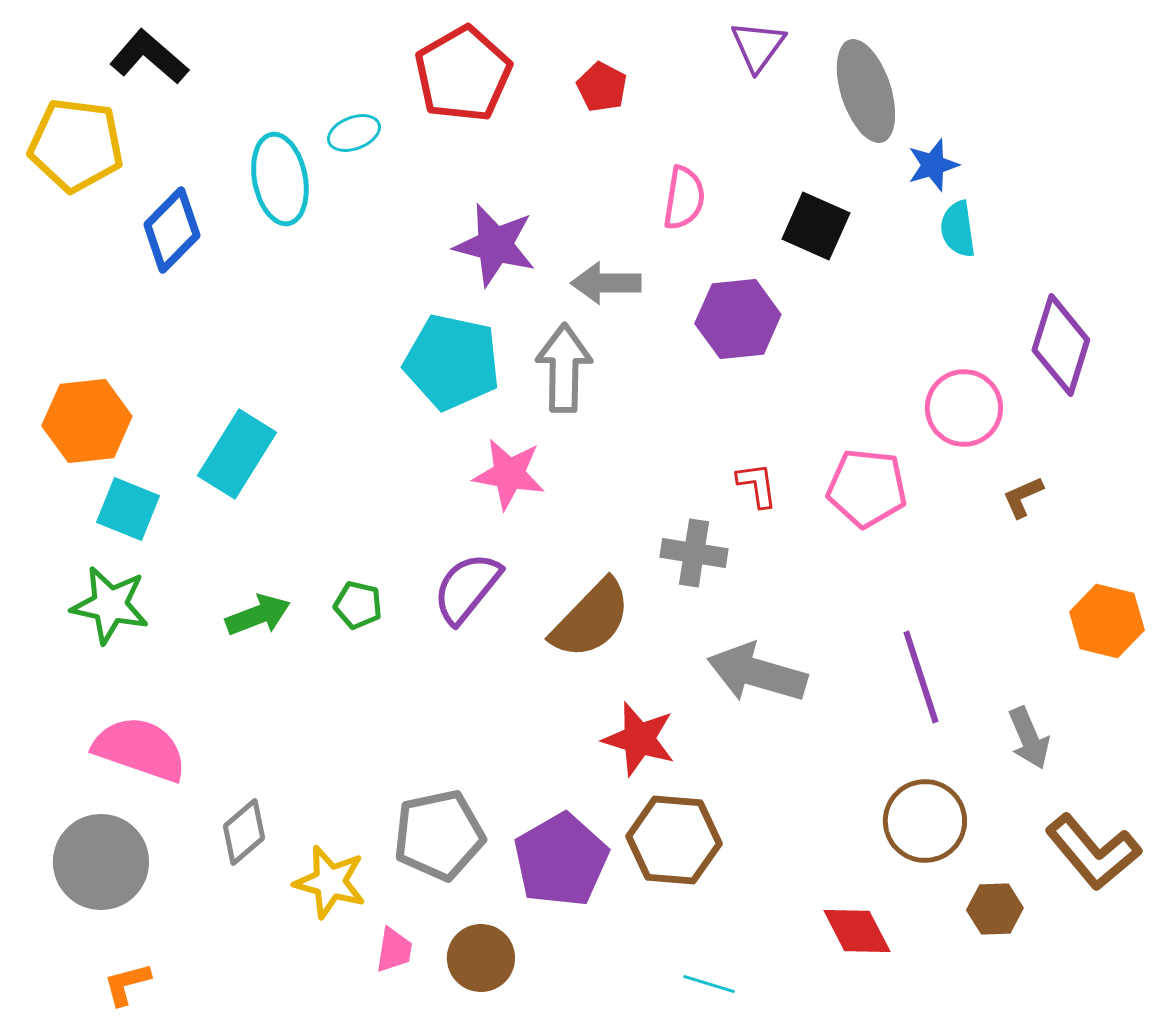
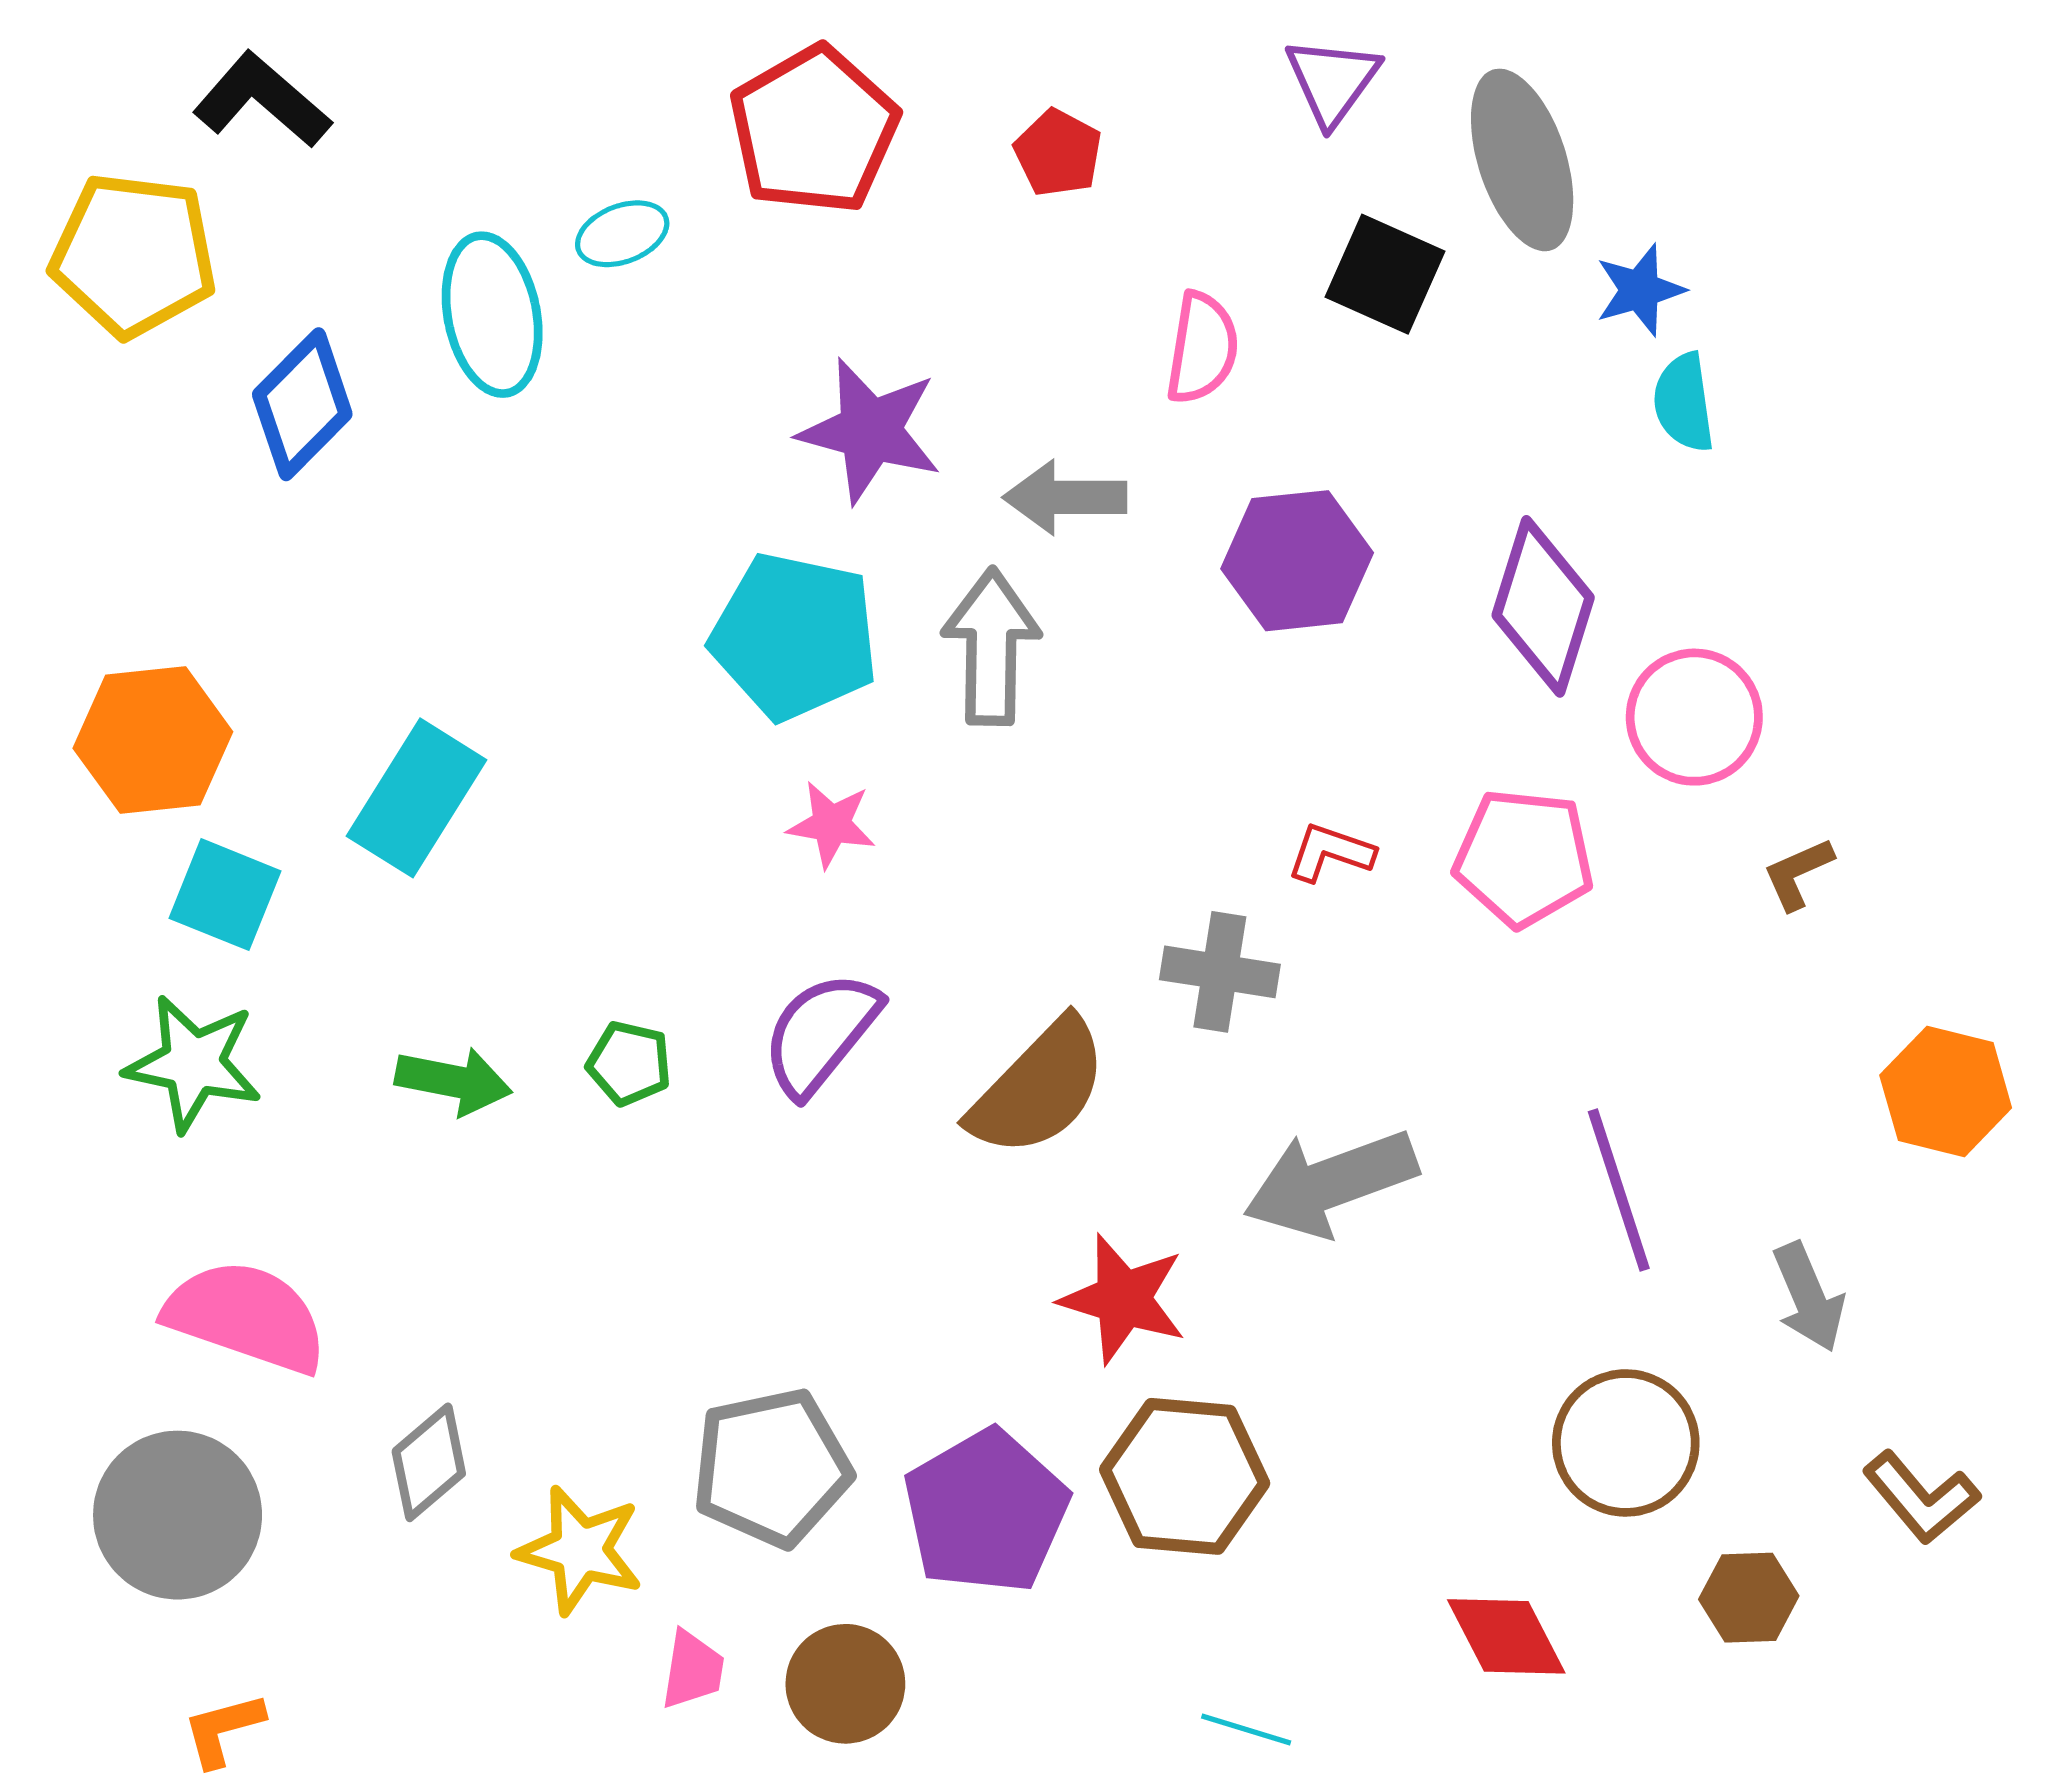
black square: (816, 226) -> (1385, 274), moved
purple diamond: (1061, 345) -> (1543, 606), moved
pink star: (509, 474) -> (831, 824), moved, size x0.7
red L-shape: (757, 485) -> (1330, 852), turned -63
green arrow: (258, 615) -> (453, 1081), turned 32
gray arrow: (757, 673) -> (1330, 1183), turned -36
brown L-shape: (1093, 852) -> (1921, 1497), size x0.7

